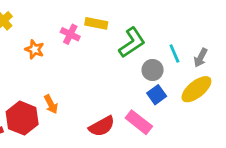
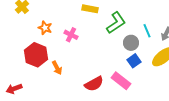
pink cross: (70, 34) -> (71, 35), moved
red hexagon: (22, 118) -> (36, 55), moved

